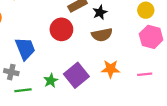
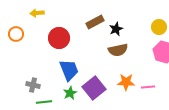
red circle: (61, 29) -> (59, 38), moved
blue trapezoid: (25, 49) -> (69, 70), moved
pink line: (145, 74) -> (148, 87), moved

